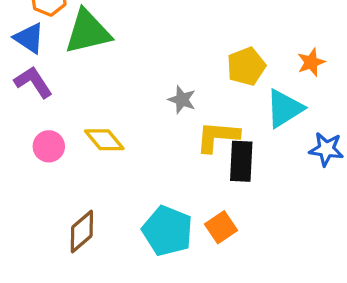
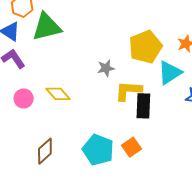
yellow pentagon: (246, 66) -> (145, 47), size x1.4
gray star: (182, 100) -> (106, 68), turned -30

